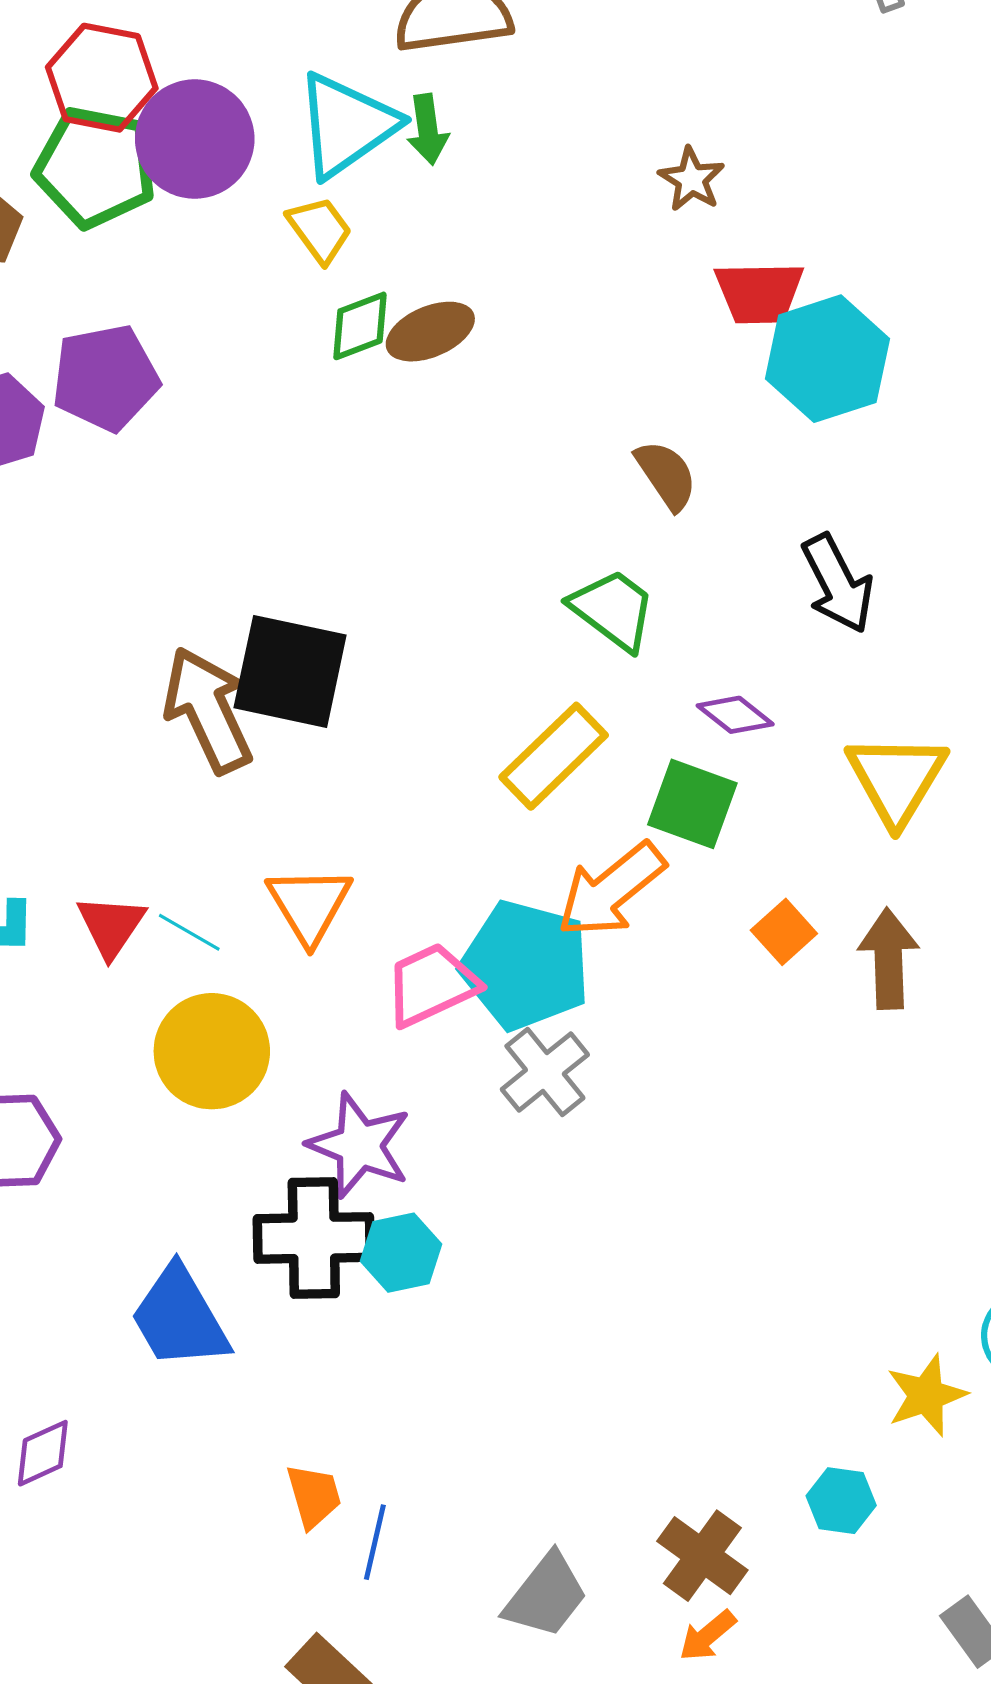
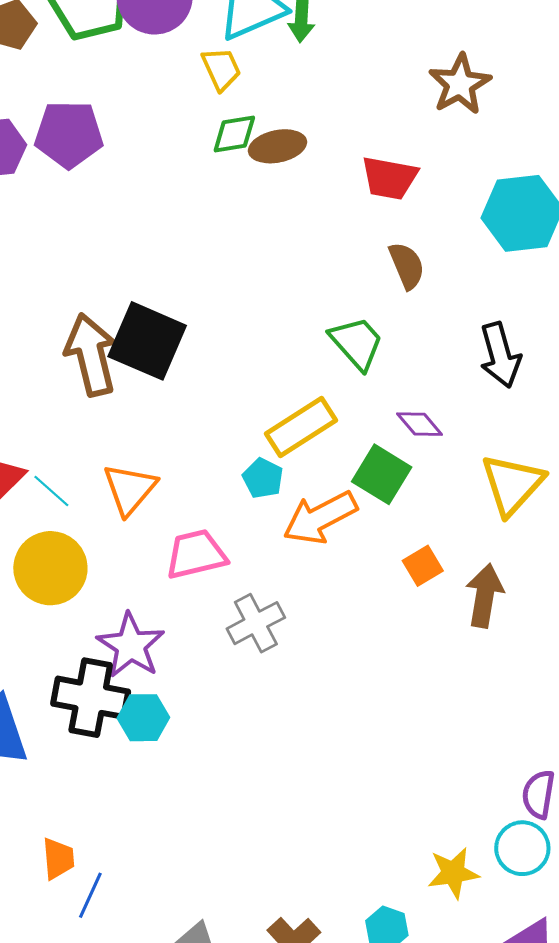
brown star: (692, 179) -> (460, 84), size x1.5
red trapezoid: (759, 293) -> (389, 178), moved
cyan pentagon: (525, 965) -> (263, 478), moved, size x0.5

